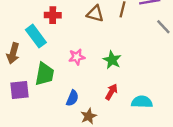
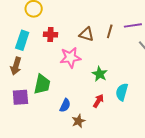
cyan rectangle: (36, 36) -> (22, 40), moved, turned 54
pink star: (77, 57) -> (70, 58), moved, size x1.5
cyan semicircle: (142, 102) -> (122, 92), moved, turned -78

